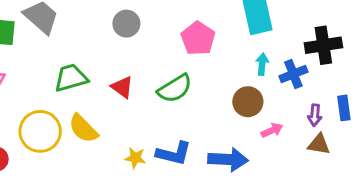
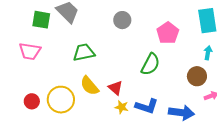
red triangle: (122, 87) -> (115, 88), moved
green semicircle: (175, 89) -> (150, 64), turned -35
yellow circle: (40, 131) -> (61, 100), moved

